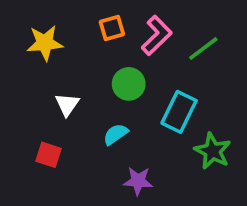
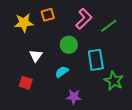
orange square: (112, 28) -> (48, 15), moved
cyan rectangle: (179, 112) -> (96, 60), turned -35

